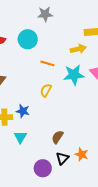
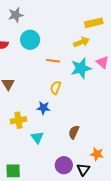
gray star: (45, 14) -> (16, 15), moved
blue star: (23, 111) -> (43, 108), moved
orange star: (82, 154) -> (97, 154), moved
black triangle: (62, 158) -> (83, 169), moved

